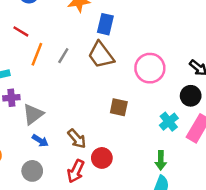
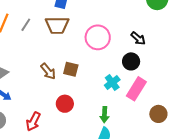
brown trapezoid: (101, 55) -> (57, 25), turned -55
brown arrow: (77, 139) -> (48, 71), moved
red circle: (102, 158) -> (65, 104), moved

